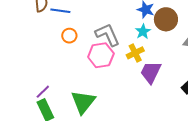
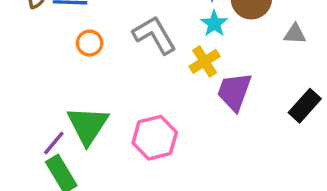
pink hexagon: (101, 55) -> (155, 138), moved
green triangle: (83, 102) -> (88, 125), moved

